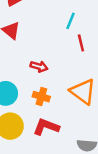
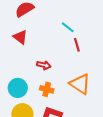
cyan line: (70, 21) -> (68, 27), turned -72

